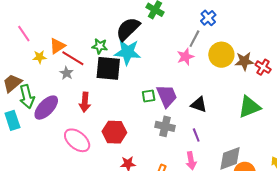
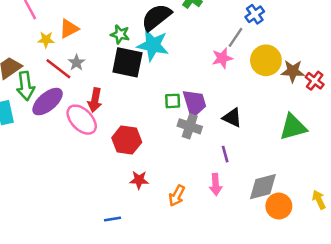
red line: (73, 58) -> (58, 69), moved
gray cross: (165, 126) -> (190, 126), moved
pink ellipse: (77, 140) -> (82, 120), moved

